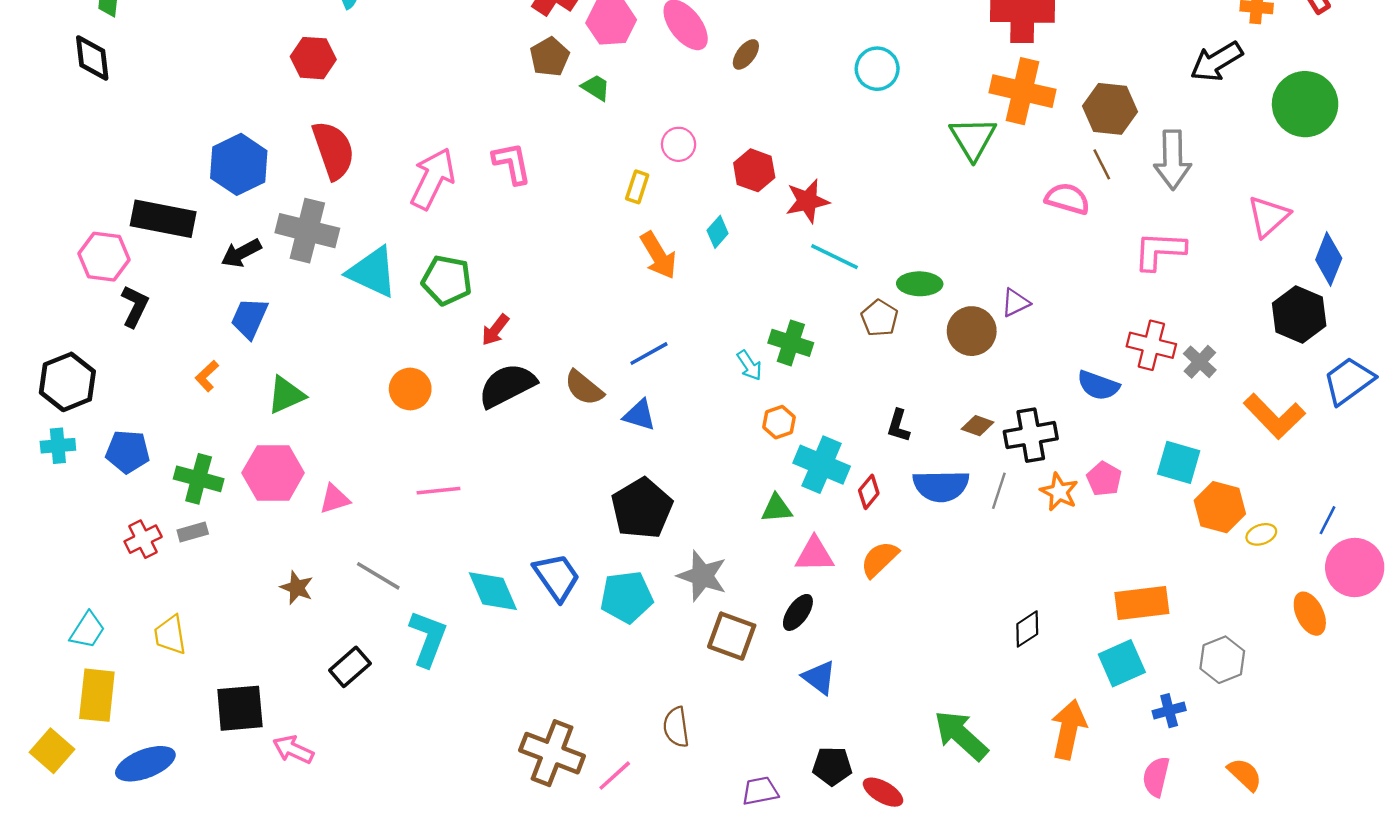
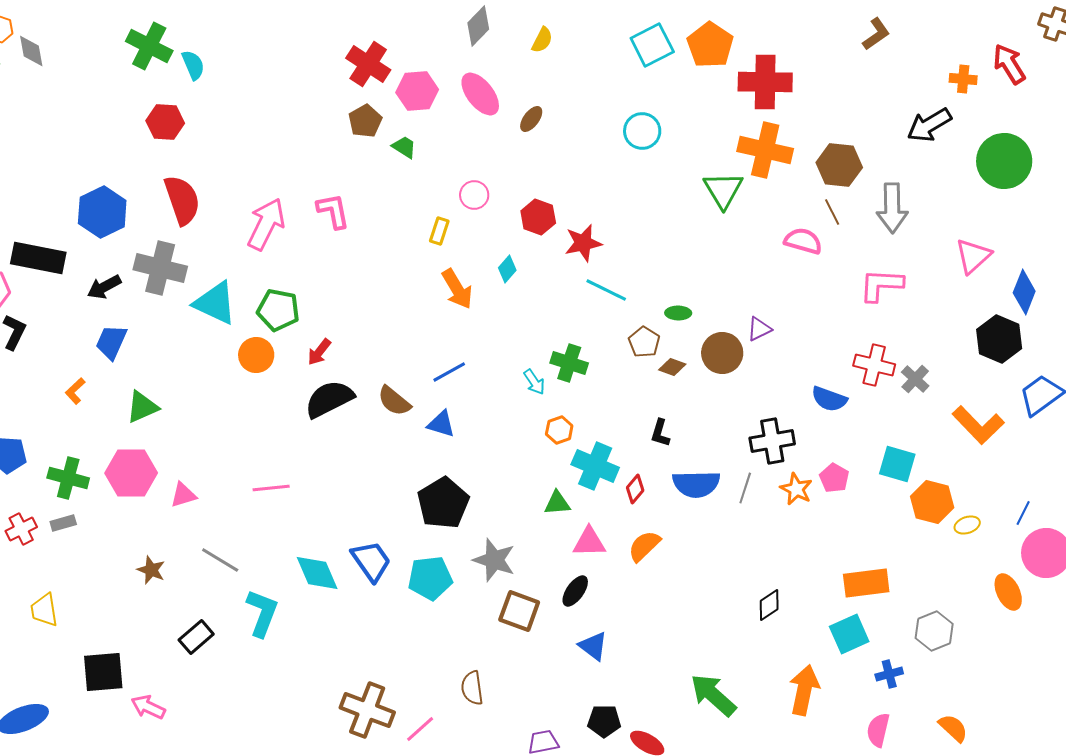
green ellipse: (920, 284) -> (678, 313), size x0.7
orange circle: (410, 389) -> (256, 355), moved
brown diamond: (978, 426) -> (672, 367), moved

